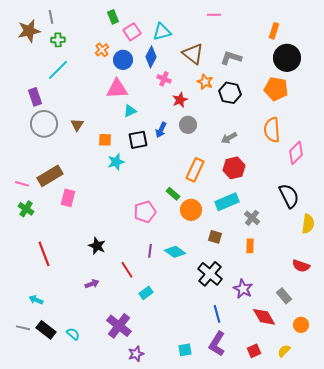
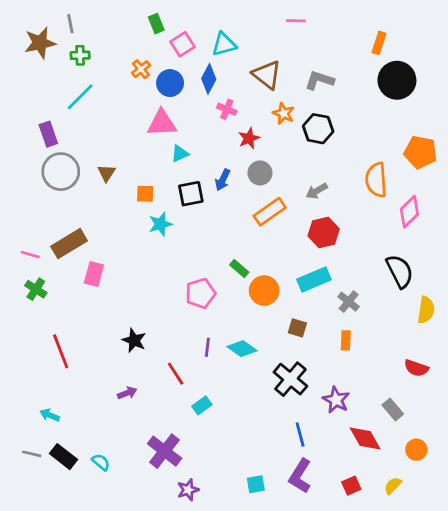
orange pentagon: (276, 89) -> (420, 152), moved
orange rectangle: (195, 170) -> (270, 212), moved, turned 30

